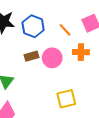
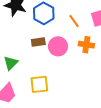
yellow square: (66, 99) -> (39, 84), moved

